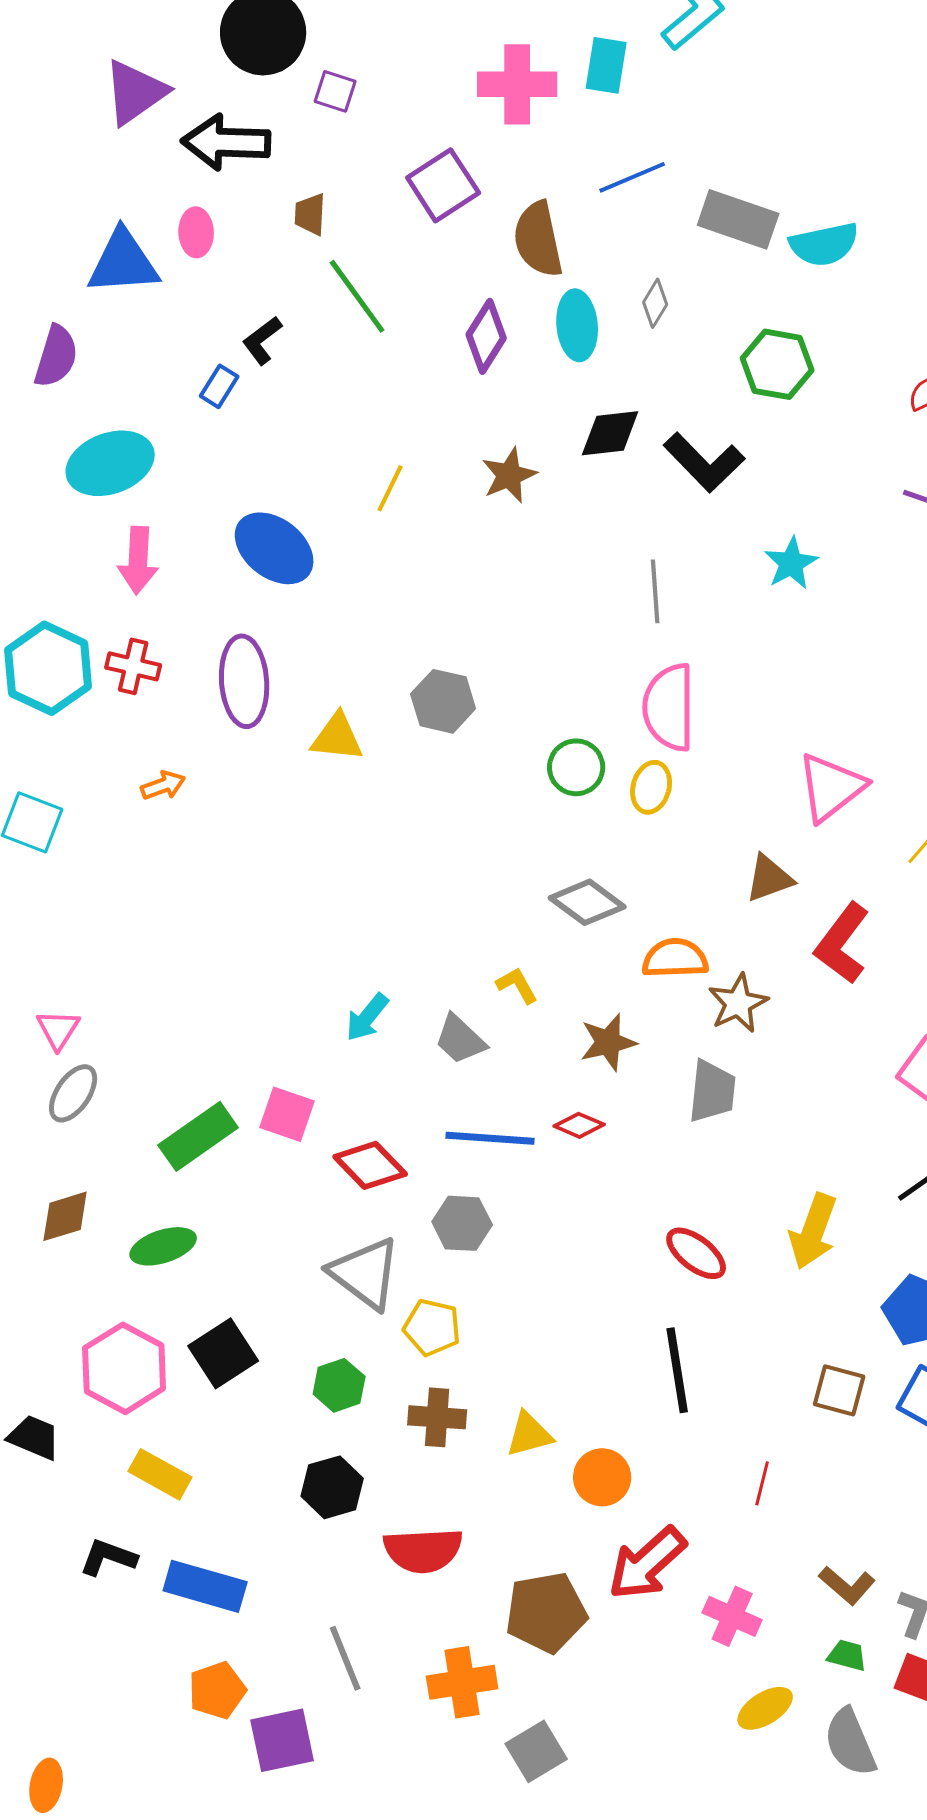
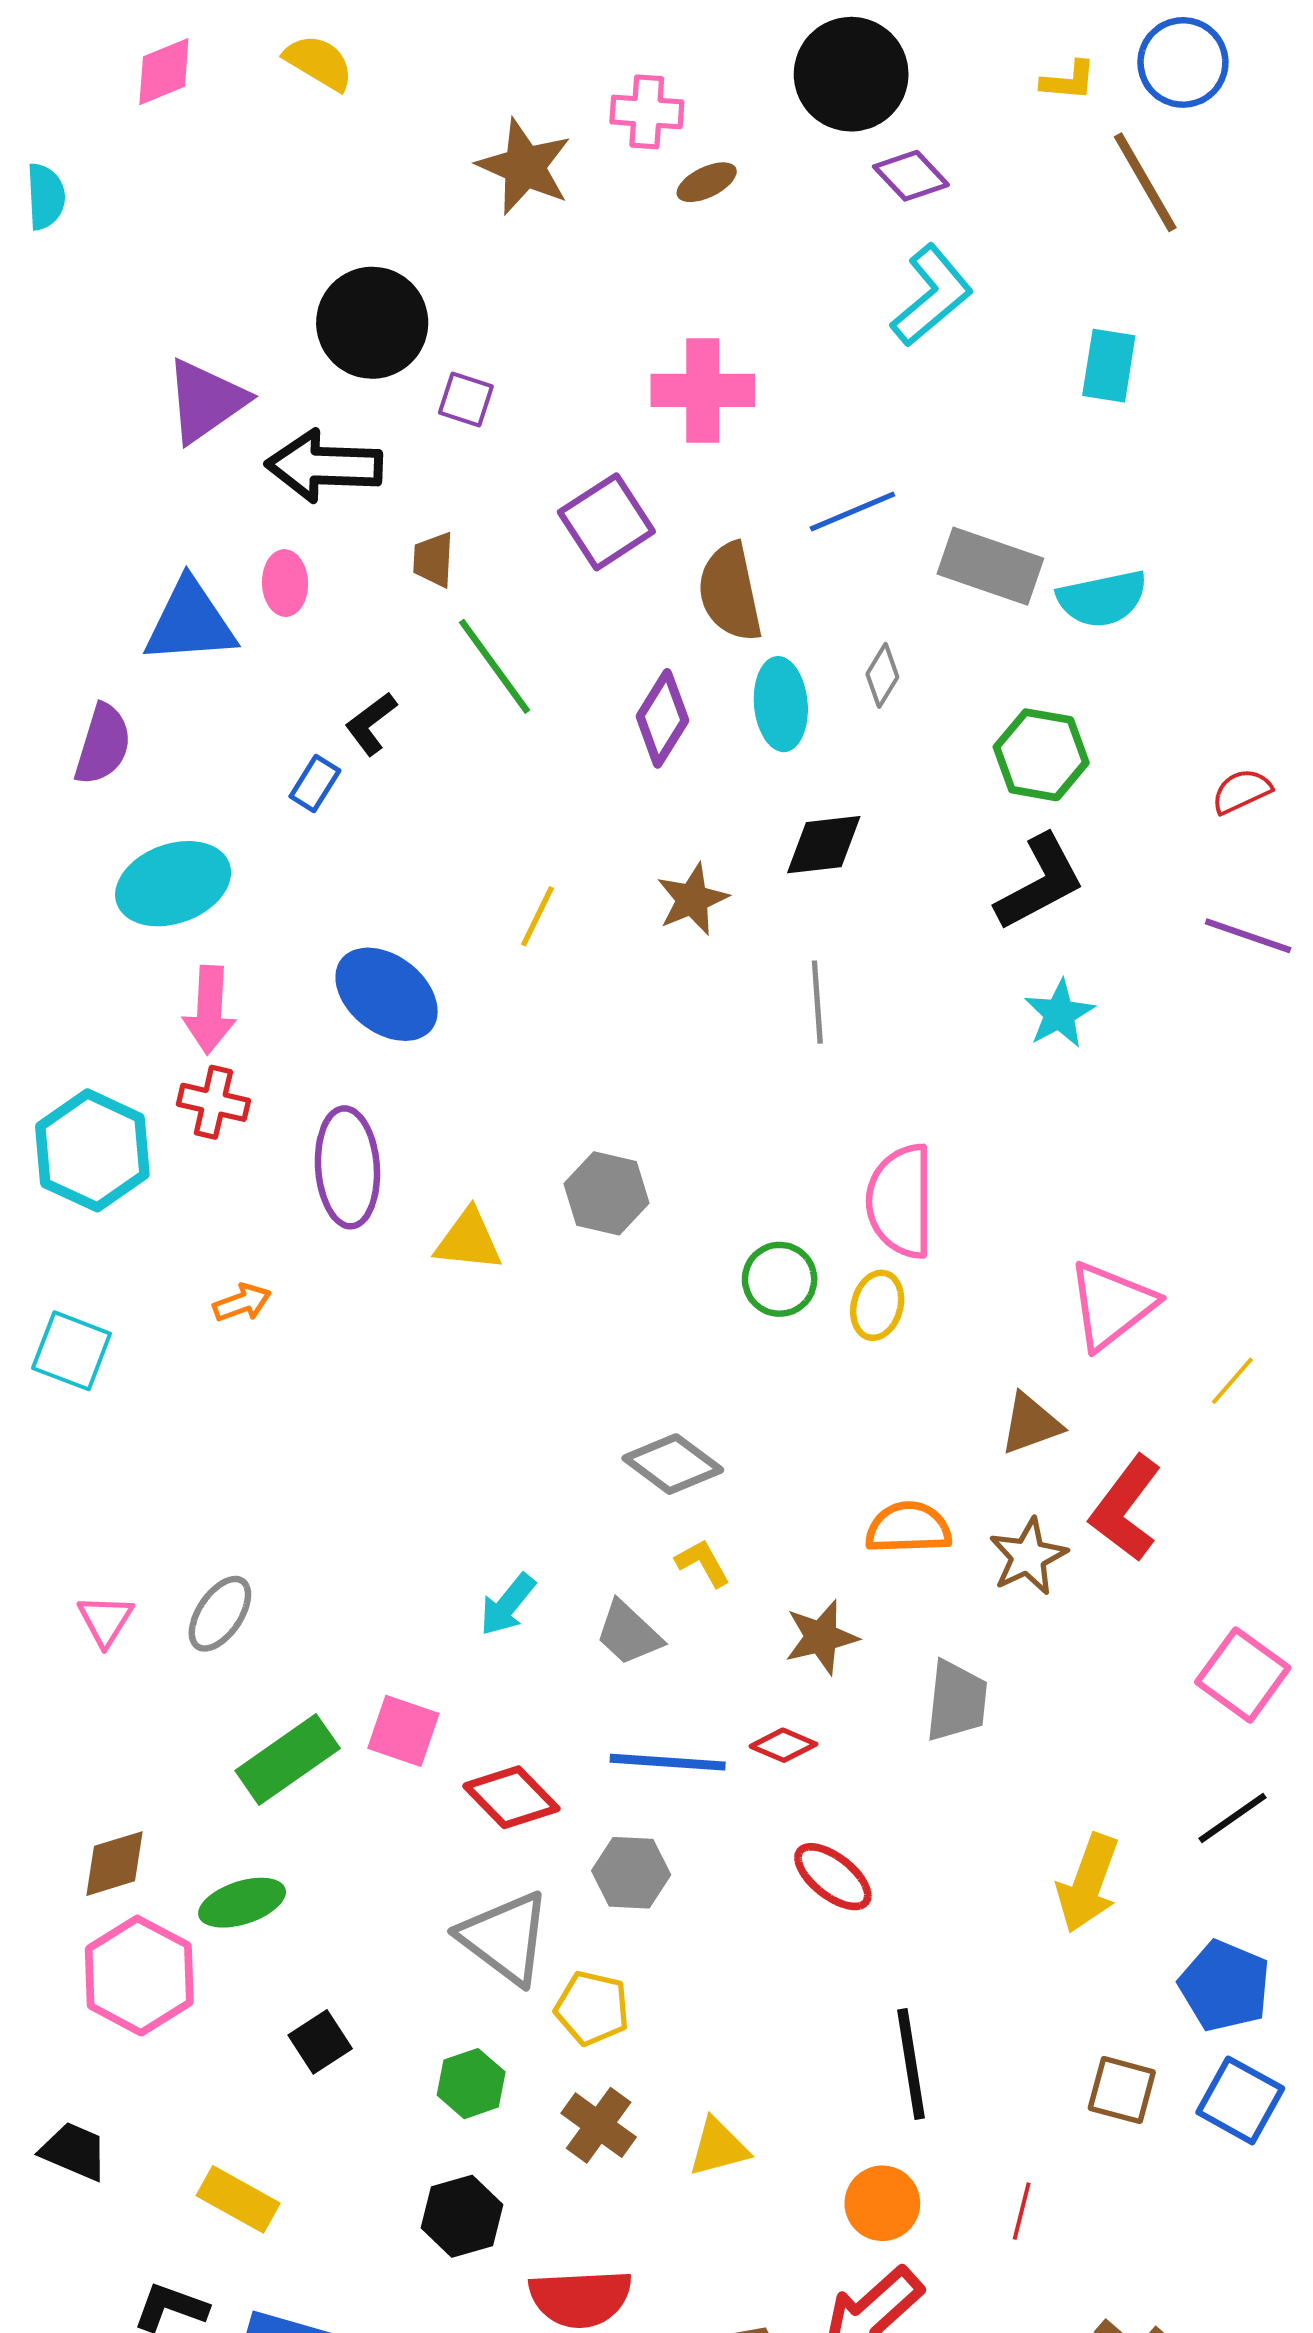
cyan rectangle: (606, 65) -> (1109, 366), moved
black L-shape: (704, 462) -> (1040, 882), moved, turned -74
gray line: (655, 591) -> (817, 1002), moved
red cross: (133, 666) -> (213, 1102), moved
gray diamond: (587, 902) -> (673, 1464), moved
brown star: (738, 1003) -> (1028, 1556), moved
gray ellipse: (73, 1093) -> (220, 1614), moved
red ellipse: (696, 1253) -> (833, 1877), moved
black square: (223, 1353) -> (320, 2042), size x0.7
pink hexagon: (124, 1368) -> (139, 1976), moved
brown cross: (437, 1417) -> (599, 2125), turned 32
orange circle: (602, 1477) -> (882, 2203), moved

